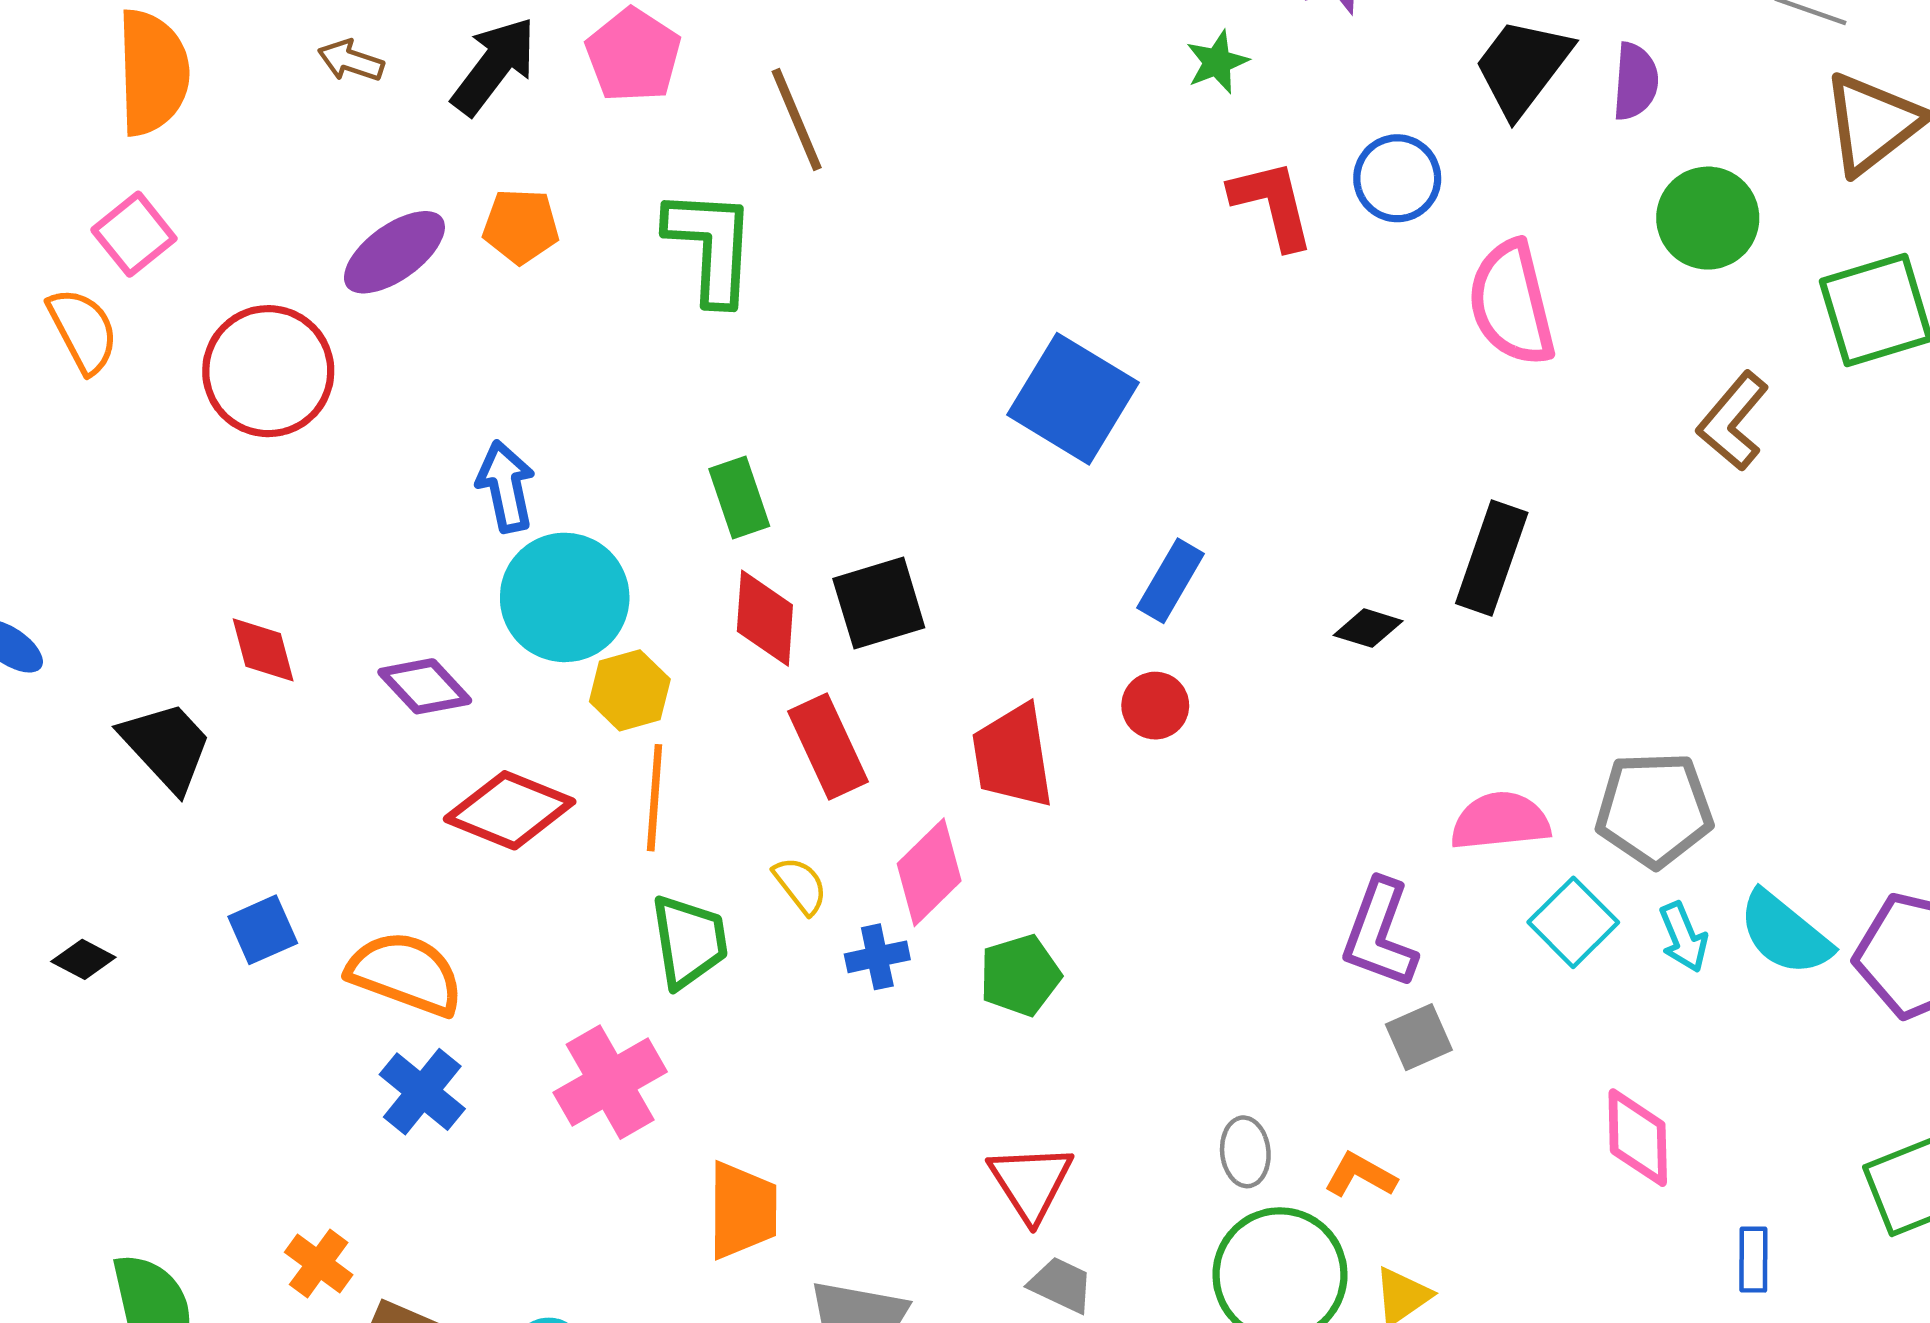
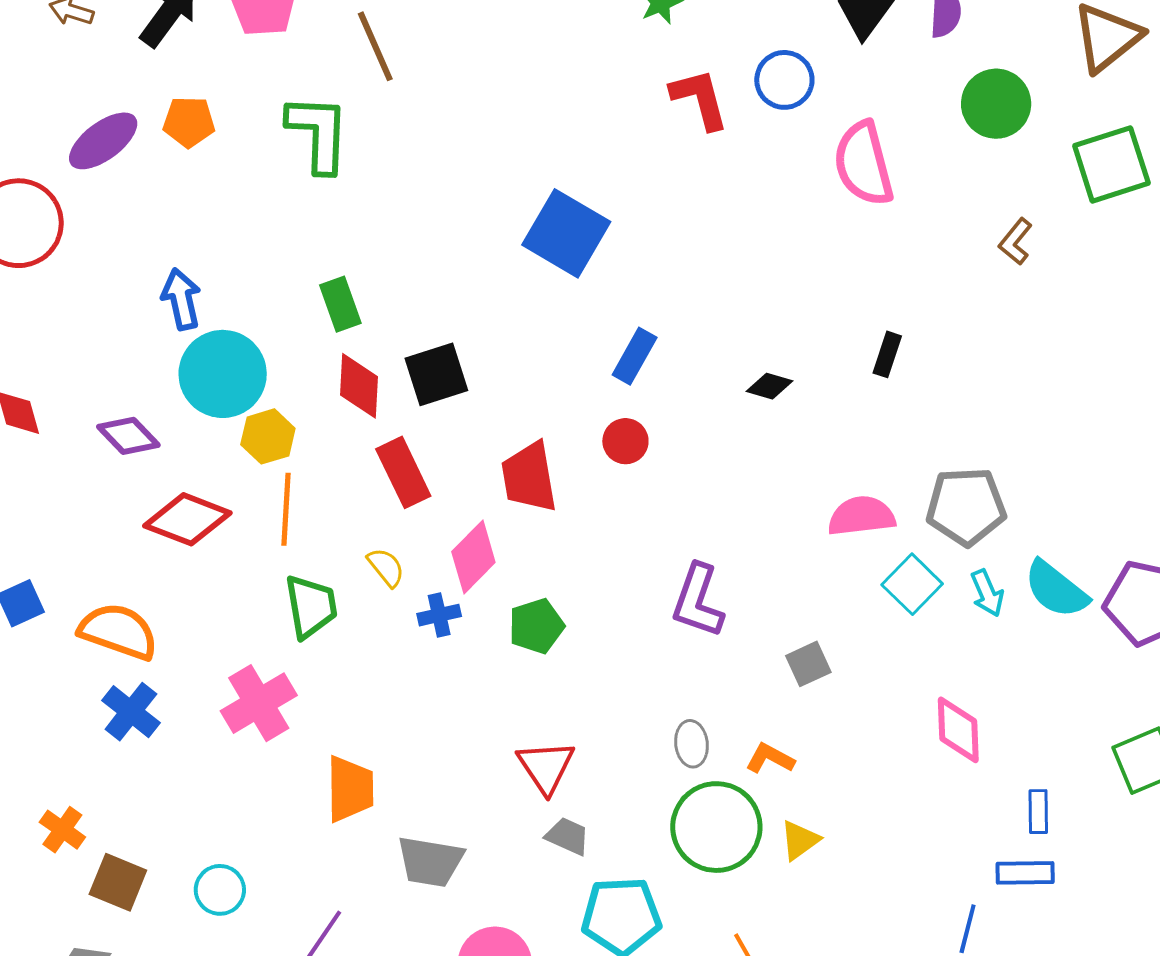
brown L-shape: (1733, 421) -> (1015, 242), size x0.7
black rectangle: (1492, 558) -> (887, 354), moved, size x0.6
purple L-shape: (1380, 934) -> (698, 601), moved

